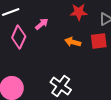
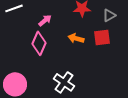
pink diamond: (19, 37) -> (39, 43), moved

